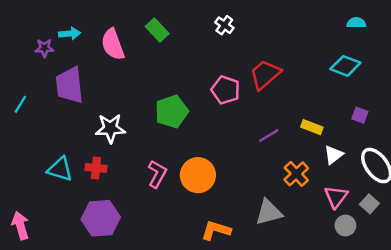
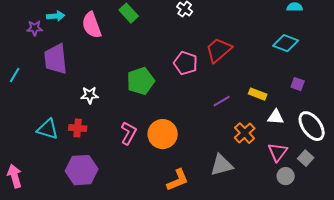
white star: (110, 128) -> (90, 95), size x0.7
white triangle: (333, 155) -> (276, 117), turned 42
orange L-shape: (216, 230) -> (178, 180), turned 140

